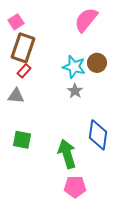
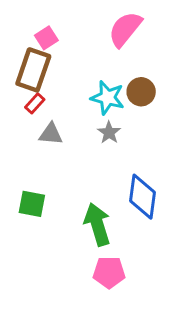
pink square: (16, 22) -> (46, 38), moved
gray triangle: (16, 96) -> (51, 134), moved

